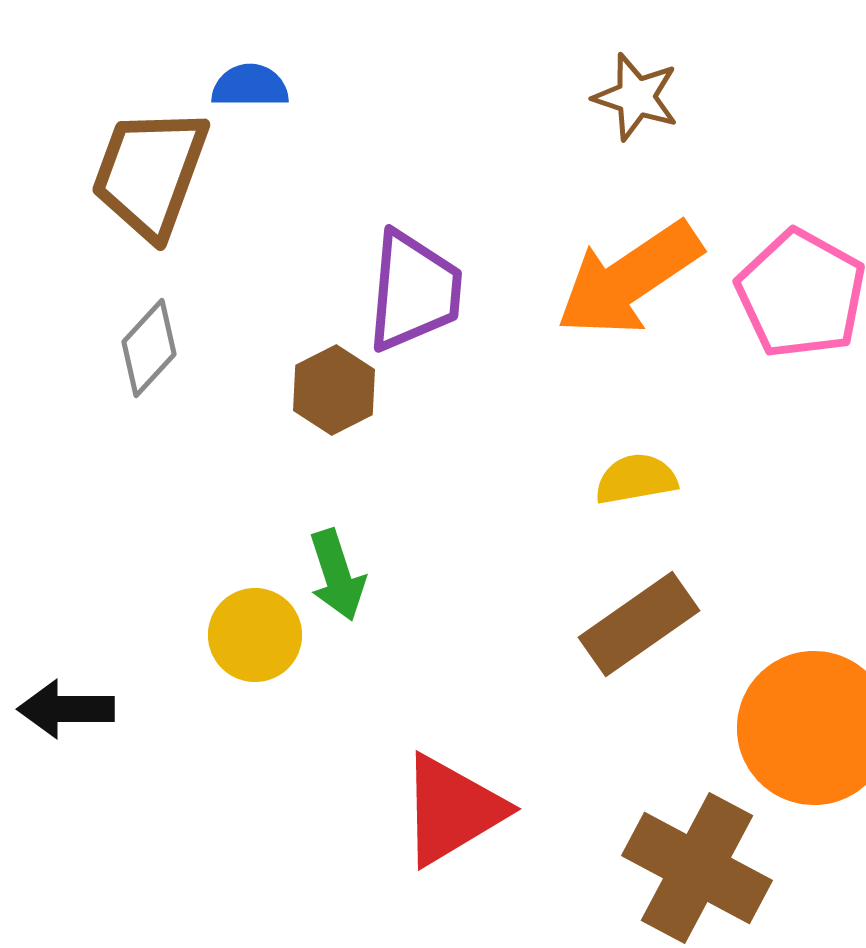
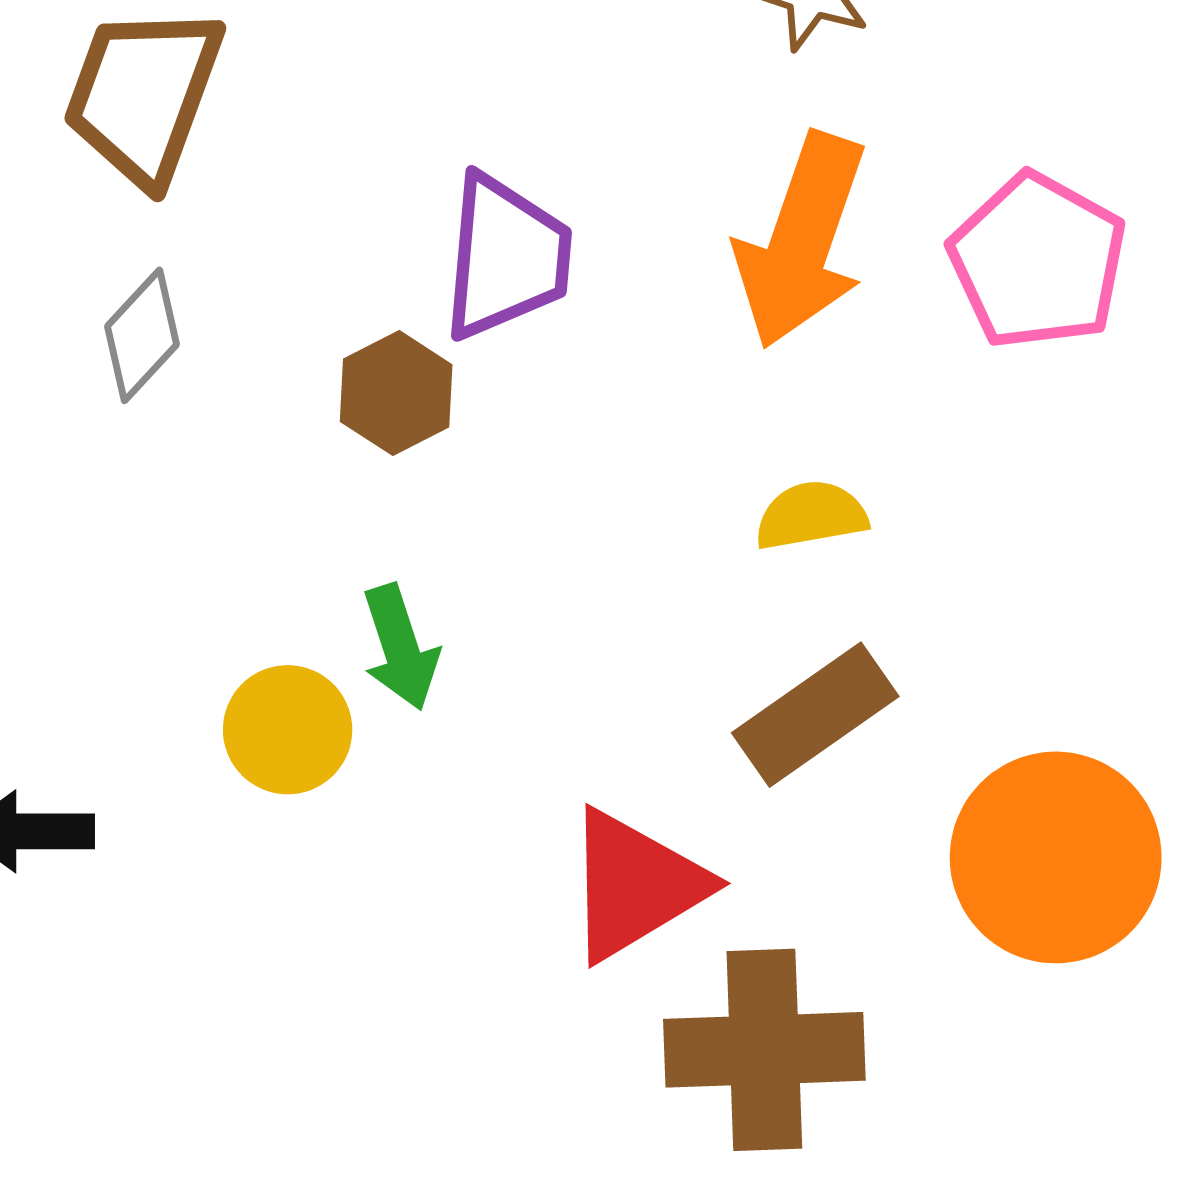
orange arrow: (629, 279) -> (801, 241), turned -37
red triangle: (452, 810) -> (635, 885), moved
brown cross: (697, 868) -> (764, 1050), moved, turned -30

